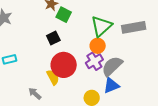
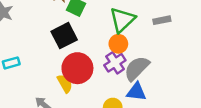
gray rectangle: (134, 27) -> (162, 20), size x0.6
black square: (53, 38) -> (64, 36), size x1.5
blue triangle: (111, 85) -> (136, 92), turned 30

